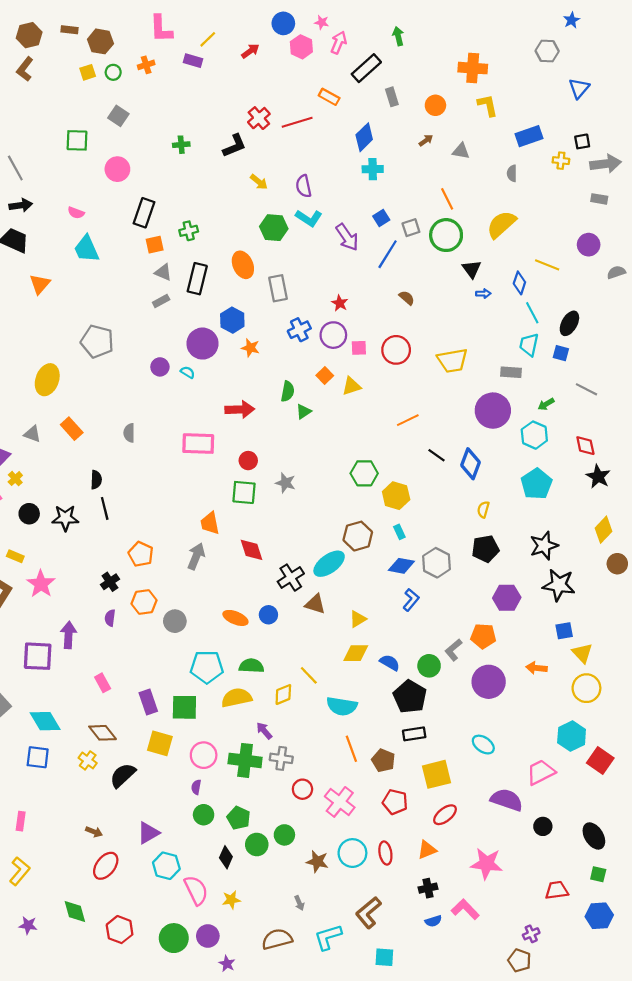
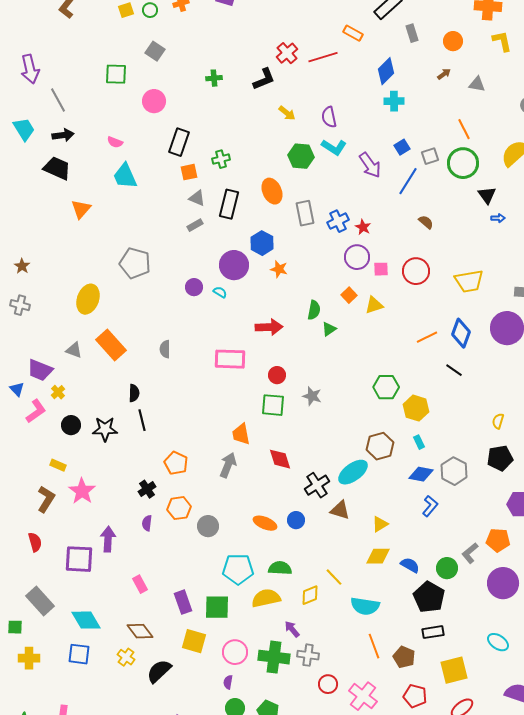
blue cross: (299, 330) -> (338, 221), moved
orange rectangle: (72, 429) -> (111, 345), size x1.4
blue diamond: (471, 464) -> (461, 333), moved

